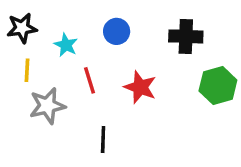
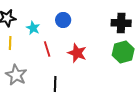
black cross: (186, 36) -> (121, 23), moved
gray star: (47, 106) -> (16, 75), moved, turned -30

